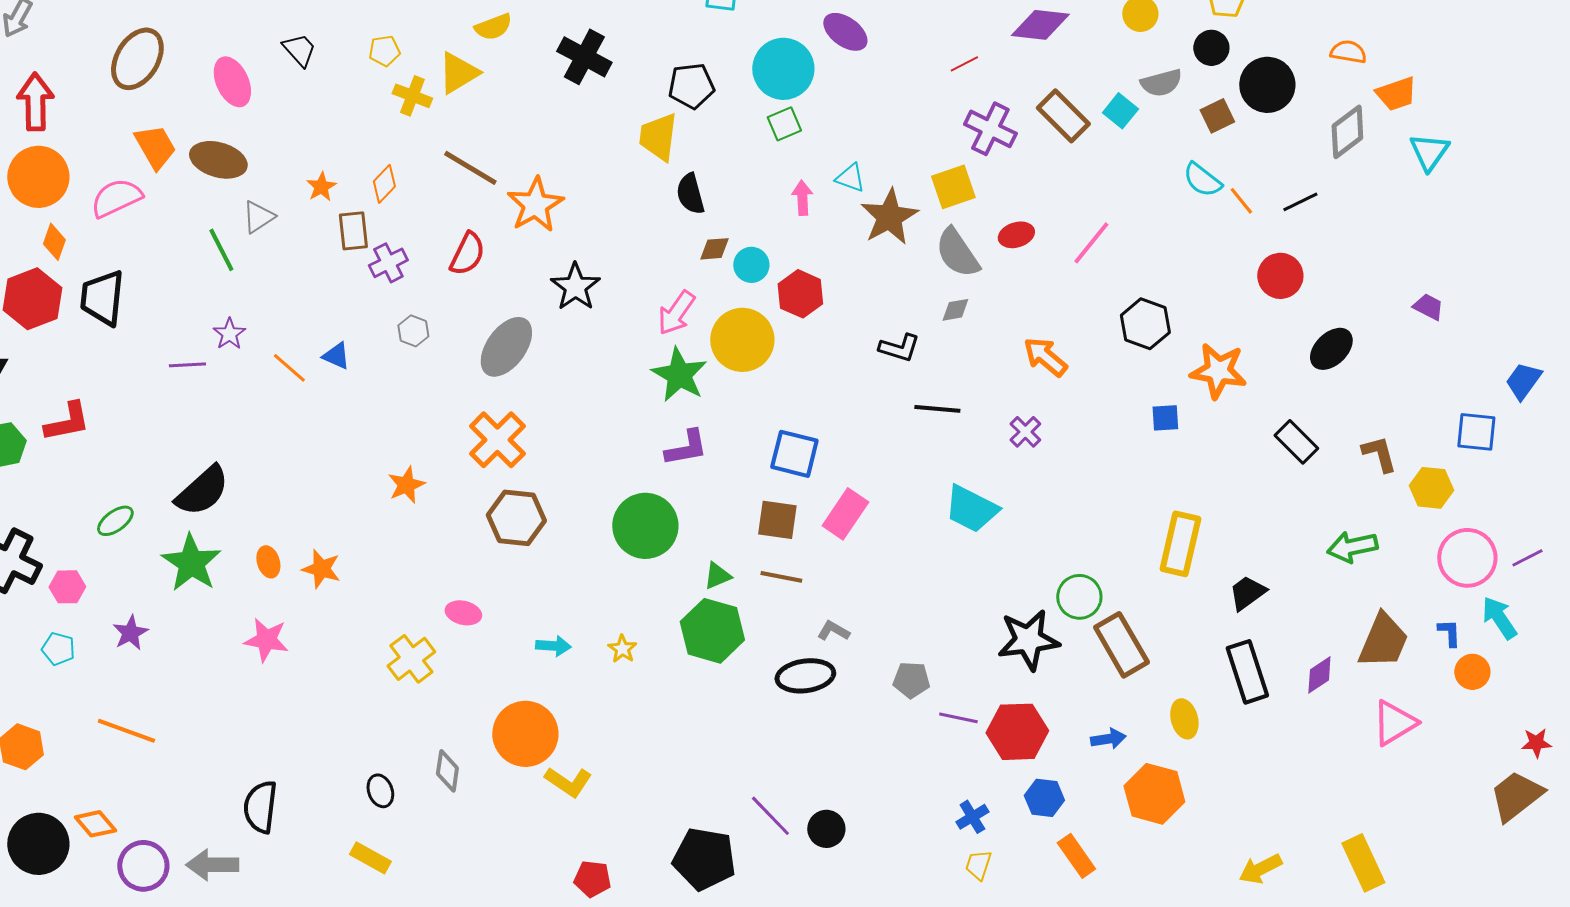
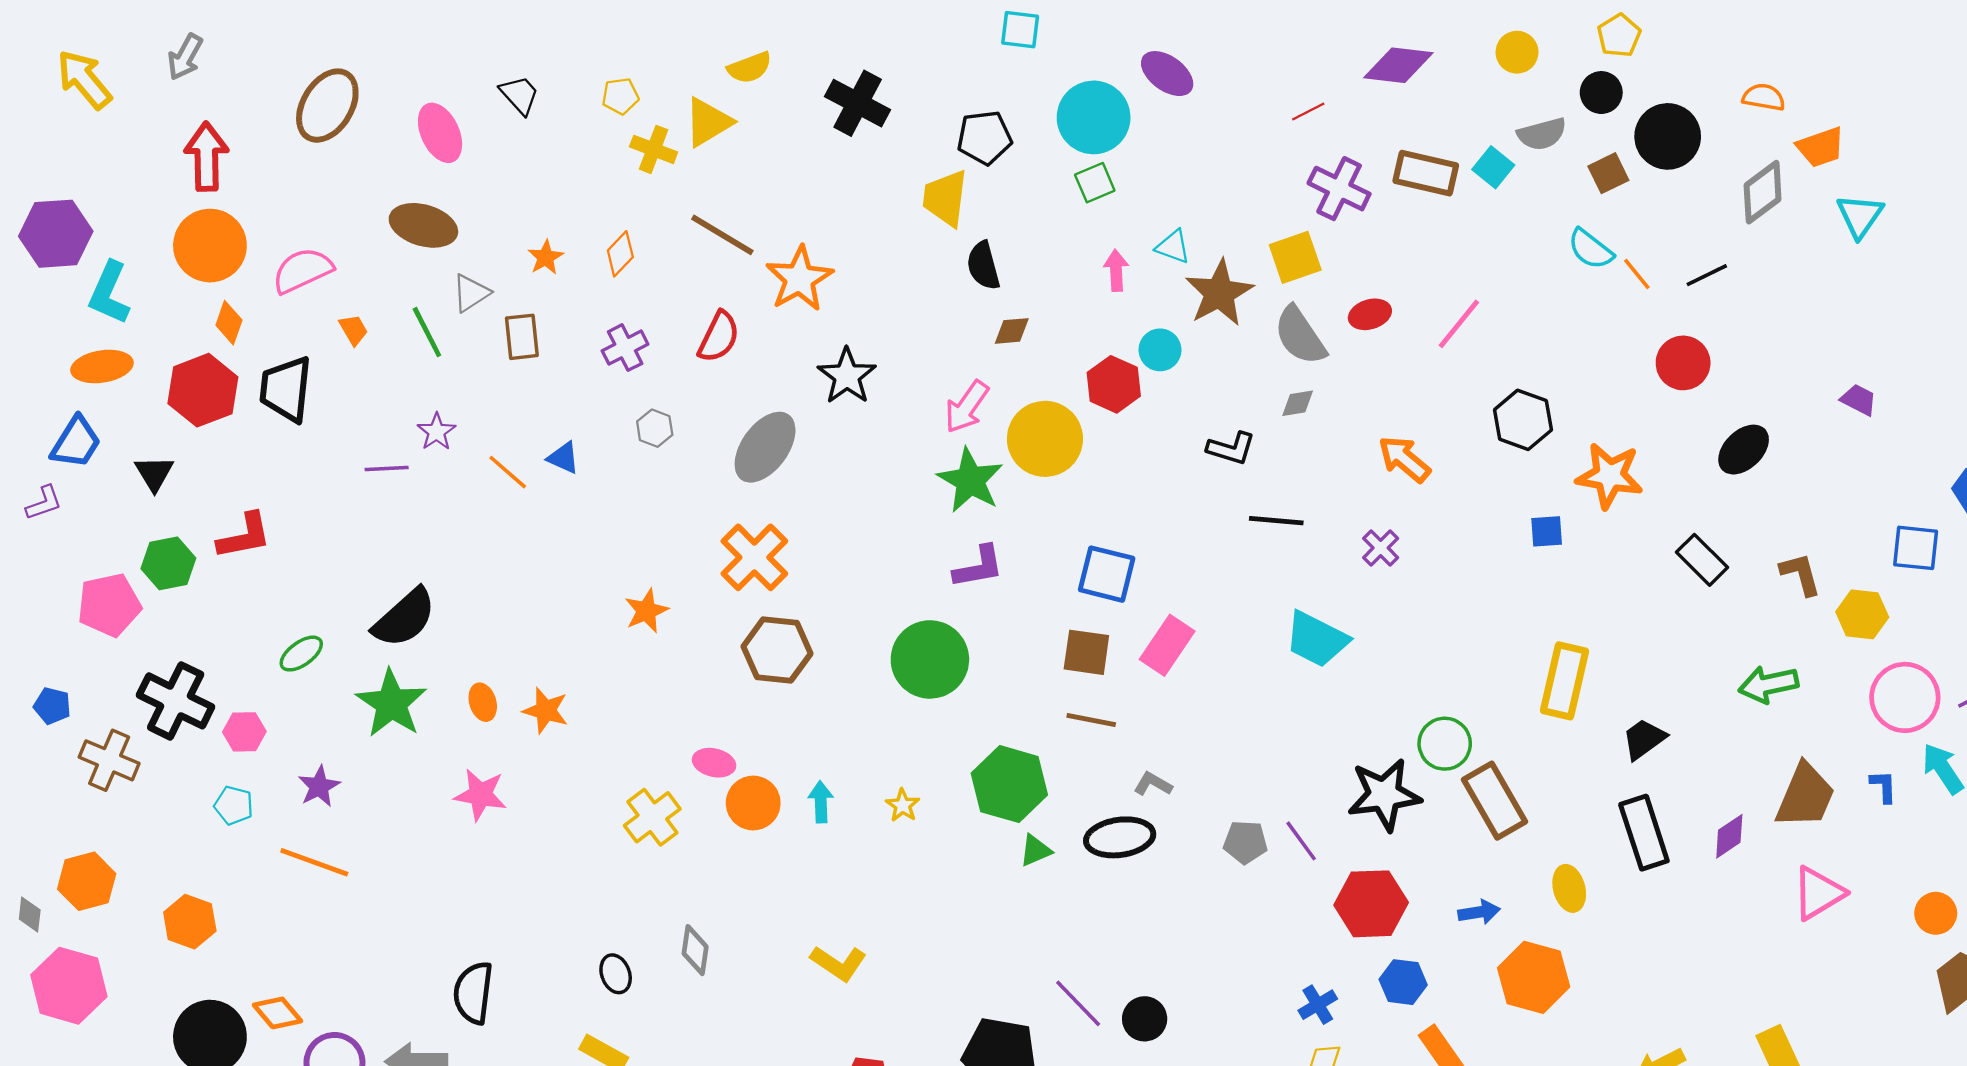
brown rectangle: (1063, 116) -> (1426, 173), turned -32
orange trapezoid: (155, 147) -> (353, 330), moved, size x0.6
brown rectangle: (353, 231) -> (522, 337), moved
cyan circle: (751, 265) -> (1160, 350), moved
green triangle: (717, 576) -> (1035, 850), moved
cyan arrow: (553, 646) -> (821, 802), turned -96
orange circle: (1472, 672) -> (1936, 913), moved
purple line: (958, 718) -> (1301, 841), moved, turned 42
orange line: (126, 731) -> (314, 862), moved
orange circle: (525, 734) -> (753, 803), moved, size x0.7

